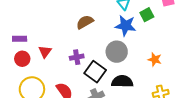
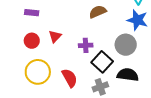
purple rectangle: (20, 39) -> (32, 13), moved

